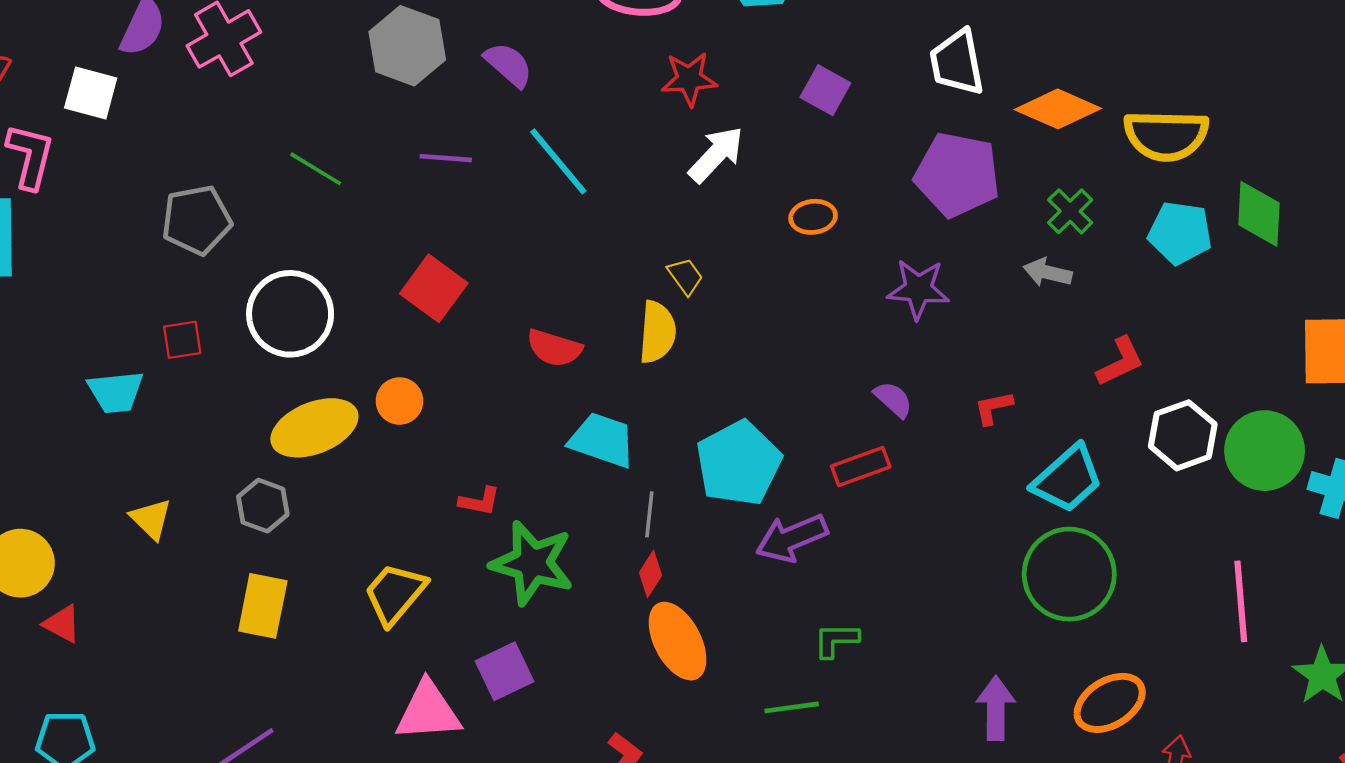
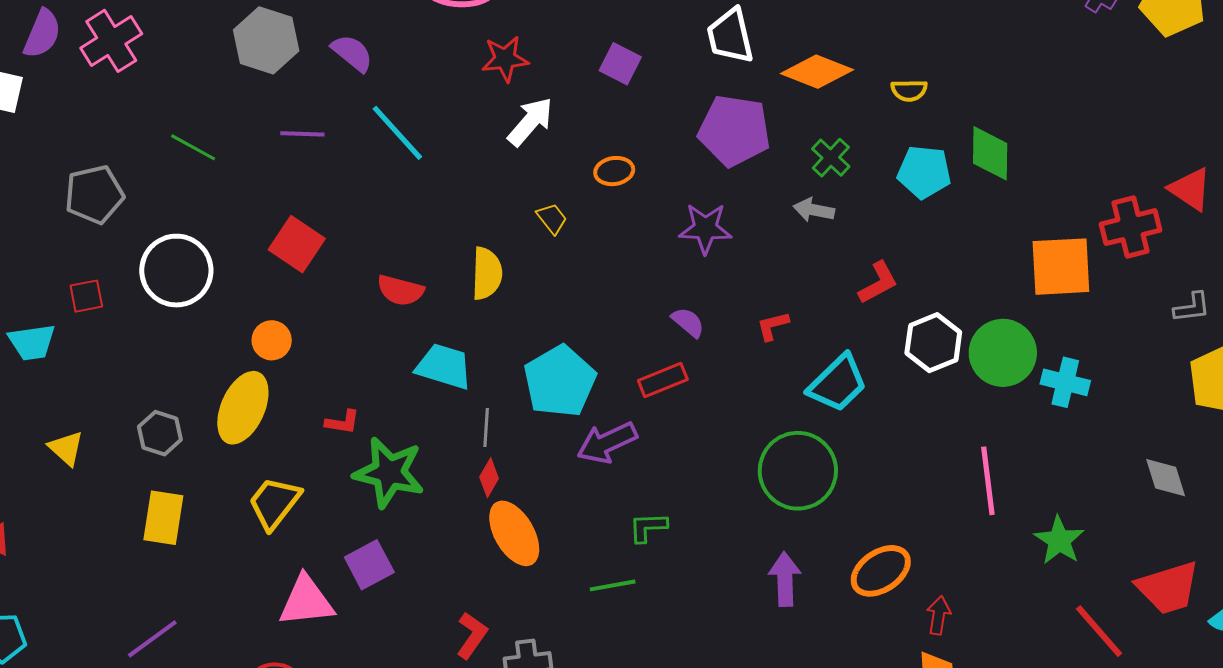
yellow semicircle: (1166, 135) -> (909, 90), size x0.5
yellow trapezoid: (685, 276) -> (552, 218), moved
yellow ellipse: (314, 428) -> (243, 408), moved, turned -42
green circle: (1069, 574) -> (798, 471), moved

